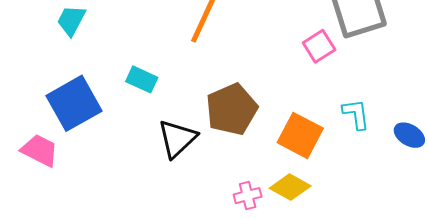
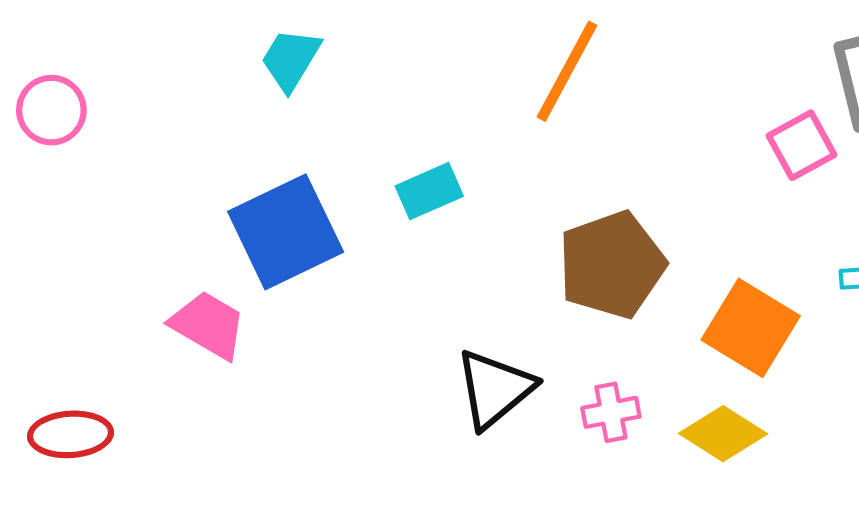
cyan rectangle: (142, 79) -> (429, 191), turned -52
black triangle: (177, 138) -> (495, 389), moved
pink cross: (248, 196) -> (611, 412), moved

